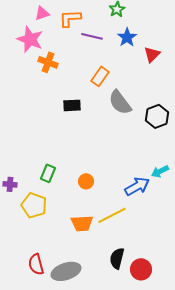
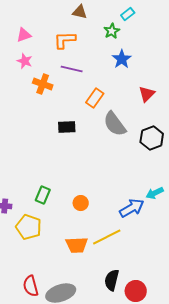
pink triangle: (42, 13) -> (24, 35), moved
purple line: (92, 36) -> (72, 69), moved
pink star: (30, 39) -> (25, 61), size x0.6
red triangle: (152, 54) -> (147, 94), moved

